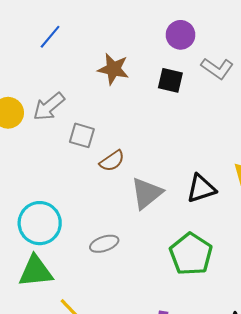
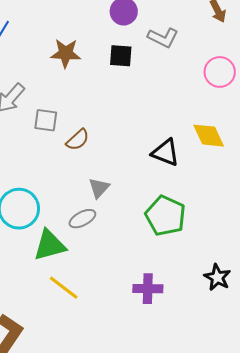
black triangle: (201, 188) -> (165, 153), turned 48
gray triangle: (147, 193) -> (99, 188), moved, size x0.7
green triangle: (36, 271) -> (50, 245), moved

